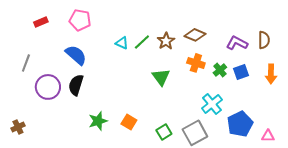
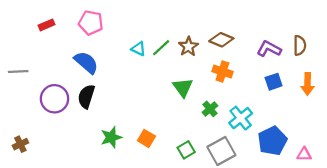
gray line: (26, 63) -> (18, 72), moved, turned 66
green cross: (220, 70) -> (210, 109), moved

